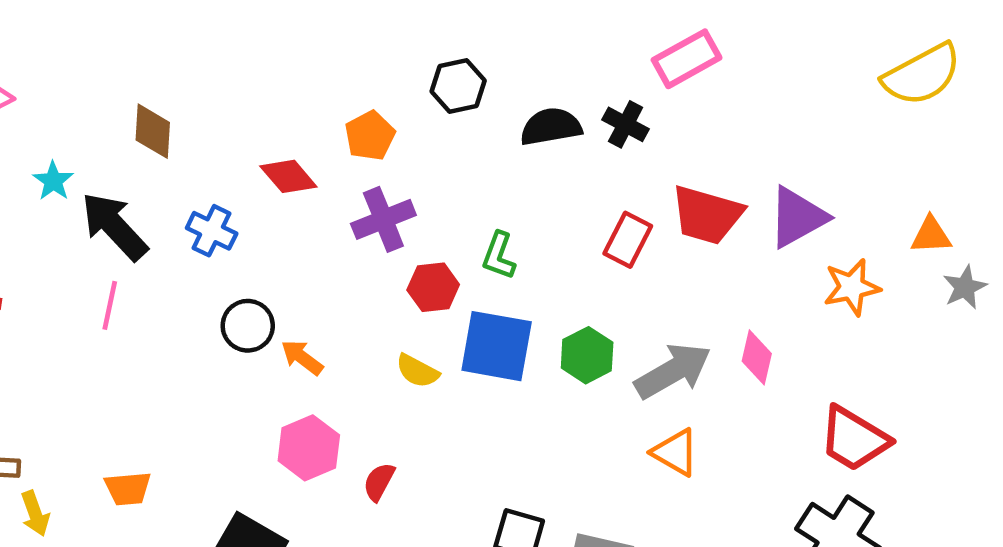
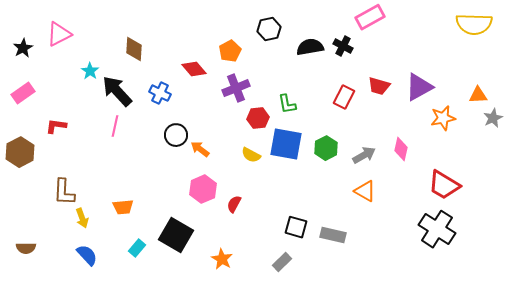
yellow semicircle: (922, 75) -> (474, 24), turned 30
red trapezoid: (707, 215) -> (379, 86), size x0.7
green L-shape: (499, 256) -> (287, 104), turned -30
gray arrow: (673, 371) -> (364, 155), size x0.7

